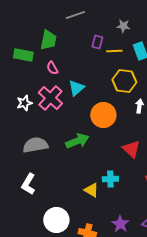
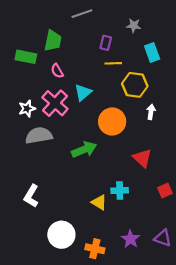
yellow line: (114, 51) -> (113, 63), moved
gray semicircle: (35, 145) -> (39, 136), moved

